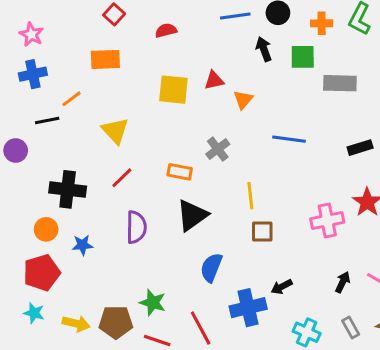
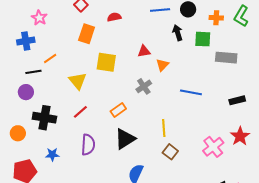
pink star: (31, 34) -> (39, 18), moved
orange rectangle: (105, 59) -> (87, 34), moved, turned -72
yellow square: (173, 90) -> (106, 62), moved
gray cross: (218, 149) -> (144, 86), moved
purple circle: (16, 150) -> (26, 92), moved
orange rectangle: (180, 172) -> (118, 110), turned -49
pink cross: (327, 220) -> (213, 147), turned -30
orange circle: (46, 229) -> (18, 133), moved
brown square: (262, 232) -> (170, 152), turned 35

